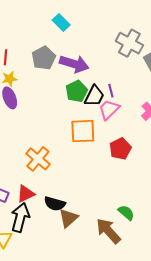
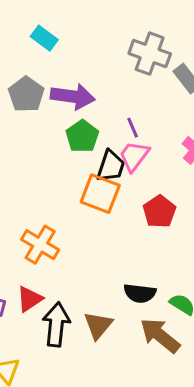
black trapezoid: (94, 96) -> (111, 166), moved
orange square: (83, 131) -> (100, 194), turned 32
black semicircle: (55, 204) -> (140, 293), moved
black arrow: (20, 217) -> (56, 324), moved

